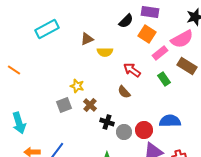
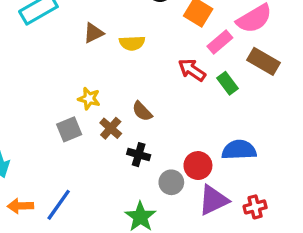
brown triangle: (87, 39) -> (93, 33), moved
red arrow: (132, 70) -> (192, 70), moved
brown semicircle: (124, 92) -> (142, 111), moved
gray circle: (124, 132) -> (171, 182), moved

